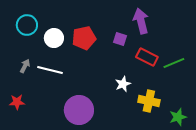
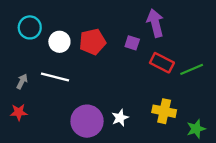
gray arrow: (25, 66) -> (22, 81), moved
white star: (123, 84) -> (120, 118), moved

